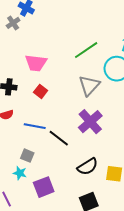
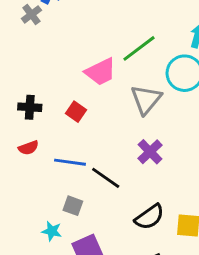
pink trapezoid: (36, 63) -> (101, 72), moved, turned -30
purple cross: (90, 122) -> (150, 152), size x0.7
gray square: (27, 156) -> (73, 206), moved

